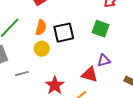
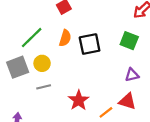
yellow circle: (42, 49) -> (42, 63), moved
red triangle: (90, 74) -> (127, 101), moved

